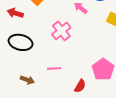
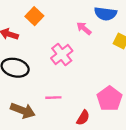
brown arrow: (27, 80) -> (23, 111), size x1.5

